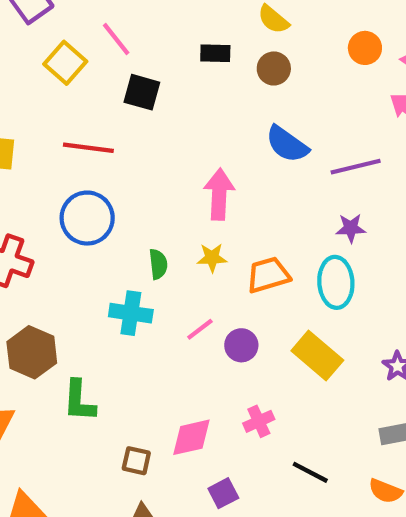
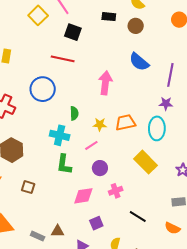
red line: (88, 148) -> (63, 59), moved
purple line: (356, 167) -> (170, 75), turned -70
yellow star: (212, 258) -> (100, 124), moved
purple circle: (241, 345) -> (100, 168), moved
green L-shape: (79, 401) -> (64, 164), moved
brown square: (136, 461) -> (28, 187), moved

